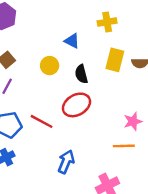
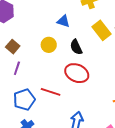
yellow rectangle: (115, 60) -> (102, 30), turned -42
red ellipse: (77, 105) -> (77, 73), turned 65

